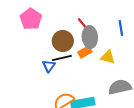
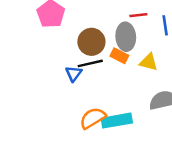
red line: (83, 24) -> (138, 15), moved, turned -56
orange rectangle: (85, 52) -> (119, 56), turned 56

